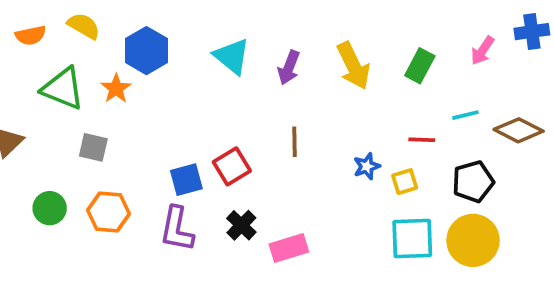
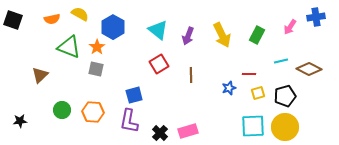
red line: (422, 140) -> (249, 74), moved
gray square: (93, 147) -> (96, 69), moved
red square: (232, 166) -> (159, 64), moved
yellow square: (405, 182) -> (258, 93), moved
black cross: (241, 225) -> (160, 133), moved

